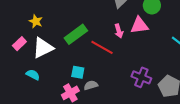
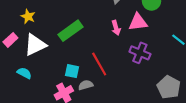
red line: (102, 47) -> (99, 64), moved, turned 30
purple cross: (141, 77) -> (140, 53), moved

